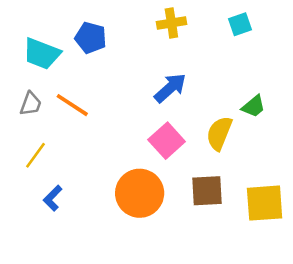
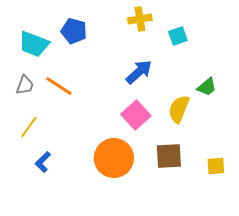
cyan square: (240, 24) -> (178, 36), moved
yellow square: (265, 203) -> (216, 166), size x0.6

